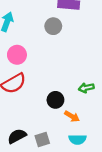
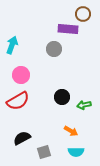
black circle: (55, 100) -> (62, 97), moved
black semicircle: (17, 136) -> (22, 138), moved

